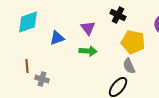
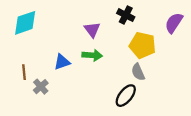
blue triangle: (57, 38) -> (62, 62), moved
gray cross: (42, 79) -> (41, 87), turned 32

